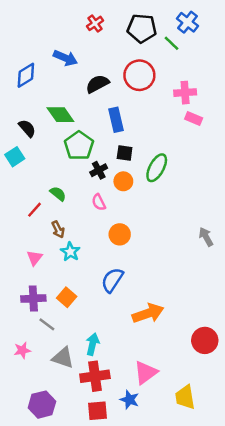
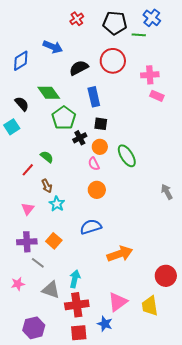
green line: (171, 43) -> (139, 35), turned -40
green ellipse: (157, 168) -> (127, 156), moved, turned -60
pink semicircle: (99, 202) -> (94, 164), moved
blue semicircle: (112, 280) -> (91, 227), turned 40
yellow trapezoid: (185, 397) -> (150, 306), moved

